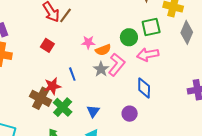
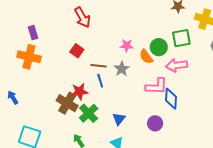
brown line: (65, 15) -> (99, 66), moved, turned 56
pink star: (88, 42) -> (127, 46), moved
orange semicircle: (103, 50) -> (146, 57), moved, turned 70
pink L-shape: (117, 65) -> (156, 86), moved, turned 50
gray star: (101, 69) -> (122, 69), moved

